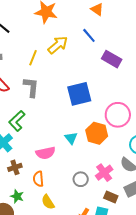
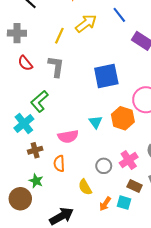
yellow semicircle: (48, 202) -> (85, 187), moved

